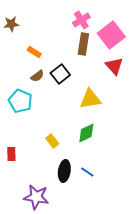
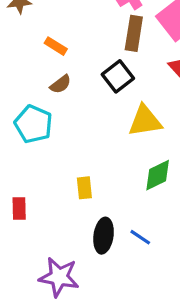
black square: (60, 74) -> (118, 76), moved
green diamond: (86, 133) -> (158, 175), moved
yellow rectangle: (52, 141) -> (84, 188), turned 32

